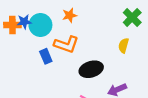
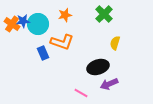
green cross: (132, 17) -> (104, 14), moved
orange cross: (12, 25) -> (12, 24), turned 35
black ellipse: (91, 69) -> (98, 67), moved

